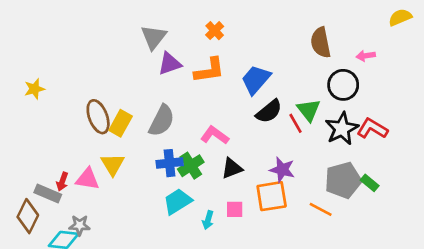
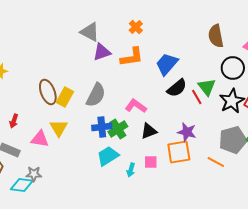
gray triangle: (154, 37) -> (90, 32), turned -40
red arrow: (62, 182) -> (14, 121), moved

